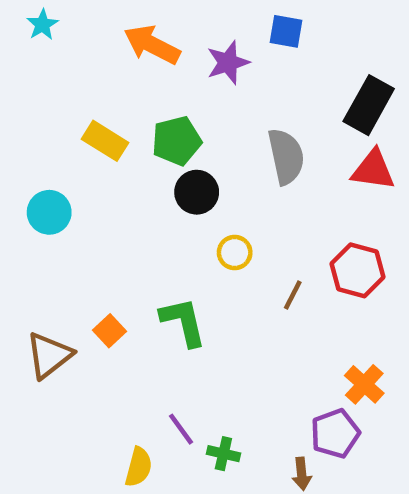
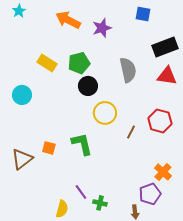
blue square: (286, 31) -> (143, 14), moved
black rectangle: (369, 105) -> (165, 47), turned 40
yellow circle: (235, 253) -> (105, 113), size x1.5
orange square: (109, 331) -> (49, 148), turned -32

